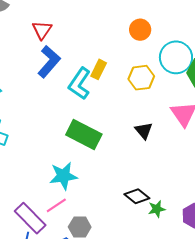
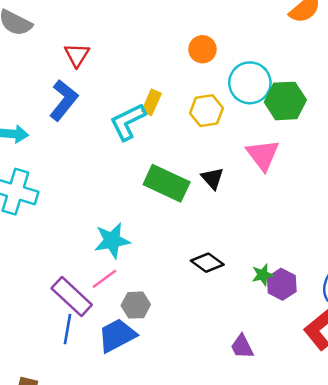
blue L-shape: (49, 62) -> (64, 100), moved
cyan L-shape: (79, 84) -> (128, 122), turned 32
green rectangle: (84, 135) -> (167, 183), moved
green star: (157, 209) -> (263, 275), moved

